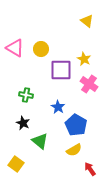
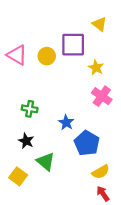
purple square: (61, 70) -> (73, 45), moved
yellow semicircle: (74, 150) -> (101, 172), moved
yellow square: (16, 164) -> (18, 176), moved

